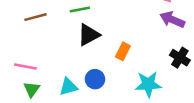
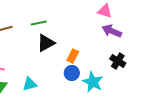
blue circle: (95, 79) -> (72, 73), moved
cyan star: (148, 84) -> (93, 82), turned 30

